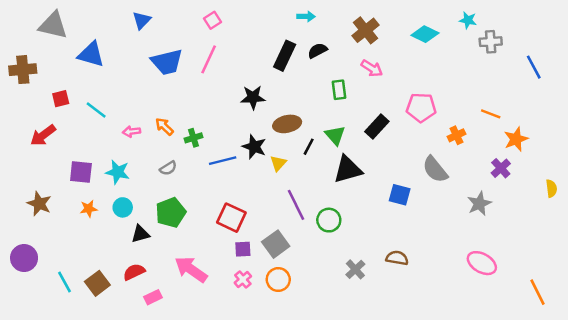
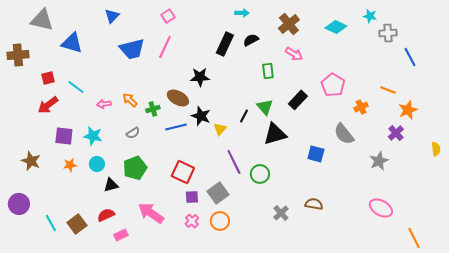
blue line: (534, 67) -> (410, 57), moved
pink pentagon: (421, 108) -> (333, 85), turned 30
brown ellipse: (287, 124) -> (178, 98), moved, turned 40
red arrow: (43, 135) -> (48, 105), moved
orange line: (537, 292) -> (414, 238), moved

